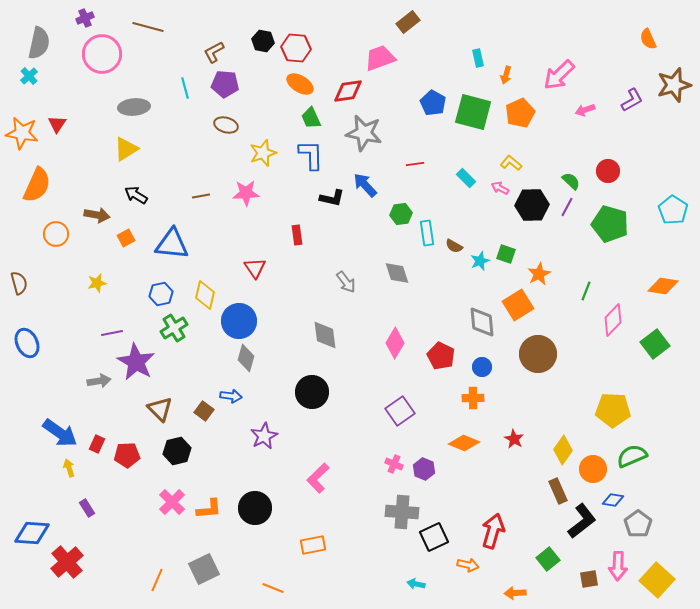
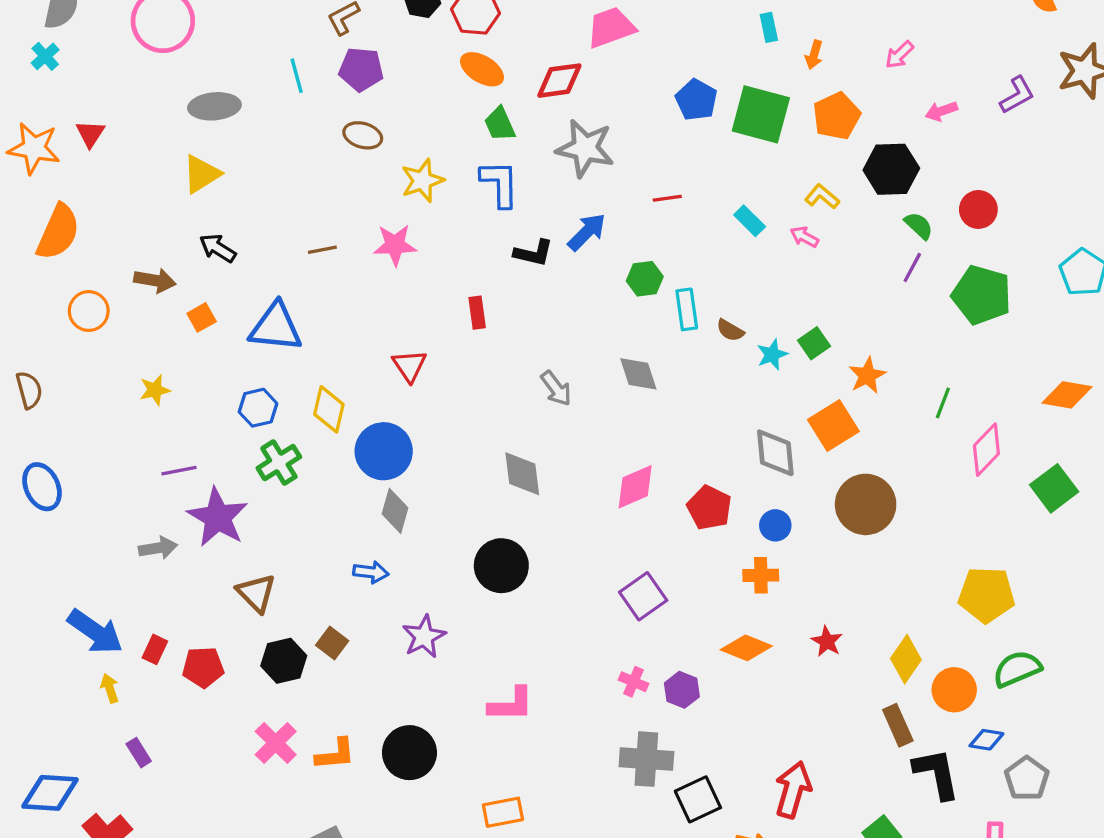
pink arrow: (559, 75) -> (899, 55), size x0.6
blue arrow: (365, 185) -> (587, 232), turned 88
black hexagon: (532, 205) -> (891, 169), moved
green square: (506, 254) -> (814, 343), turned 36
pink diamond: (395, 343) -> (635, 487), turned 36
brown square: (204, 411) -> (332, 643), moved
pink L-shape: (318, 478) -> (511, 704), turned -136
black L-shape: (582, 521) -> (936, 774), turned -63

